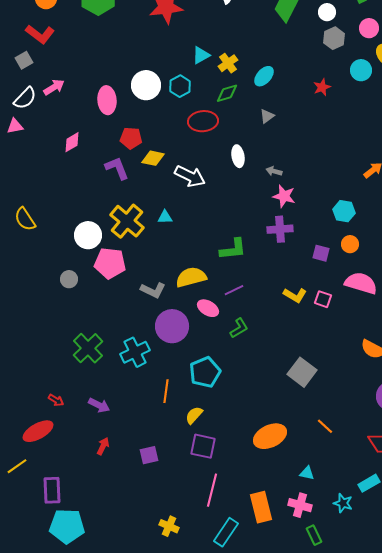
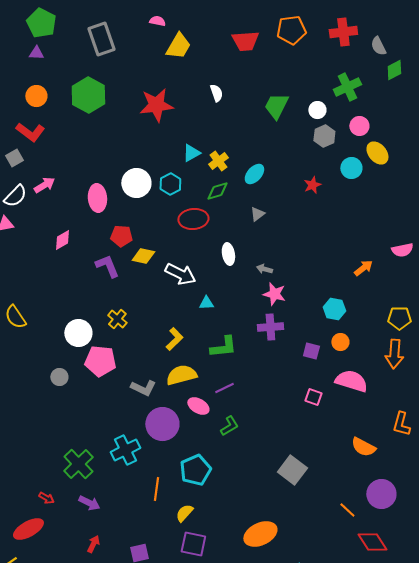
cyan triangle: (165, 217) -> (206, 303), moved
yellow cross: (127, 221) -> (117, 319), size x0.6
yellow L-shape: (295, 295) -> (174, 339), moved, turned -75
green cross: (88, 348) -> (78, 464), moved
orange line: (325, 426) -> (347, 510), moved

